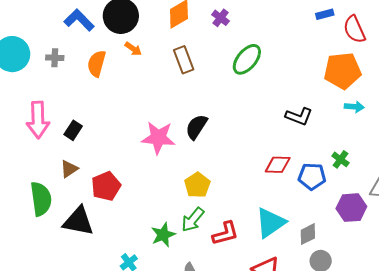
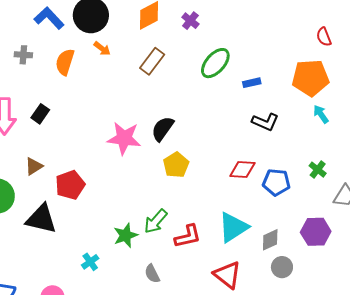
blue rectangle: (325, 14) -> (252, 83), moved
red semicircle: (354, 29) -> (324, 37), size x0.7
brown rectangle: (184, 60) -> (152, 61), turned 56
cyan arrow: (354, 107) -> (321, 114), turned -132
black rectangle: (73, 130) -> (40, 114), moved
green cross: (340, 159) -> (318, 170), moved
yellow pentagon: (197, 185) -> (176, 165), moved
purple hexagon: (351, 208) -> (316, 232), moved

